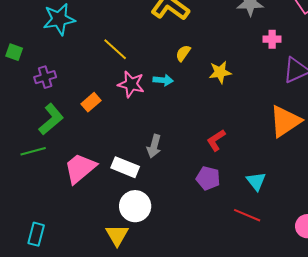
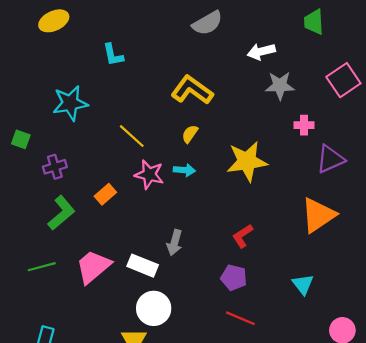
yellow semicircle: (183, 53) -> (190, 134), moved
yellow star: (220, 72) -> (247, 161), size x1.6
green line: (33, 151) -> (42, 267), moved
cyan triangle: (256, 181) -> (303, 284), moved
red line: (247, 215) -> (240, 318), moved

